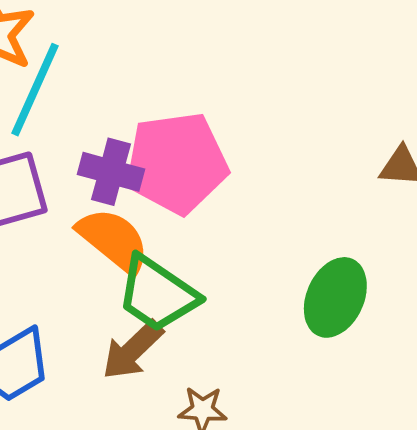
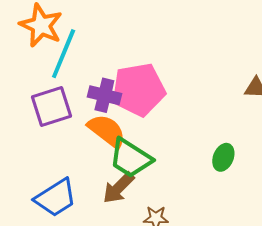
green ellipse: (335, 297) -> (223, 157), size x0.7

